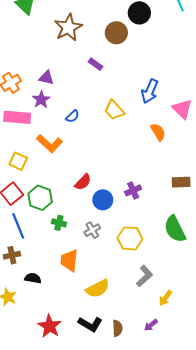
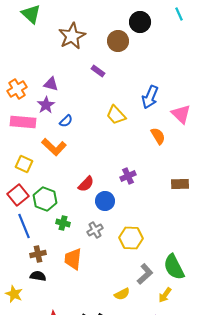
blue semicircle: (73, 116) -> (66, 121), moved
purple cross: (133, 190) -> (128, 176), moved
green semicircle: (175, 229) -> (174, 267), moved
brown cross: (12, 255) -> (38, 254), moved
yellow semicircle: (98, 289) -> (122, 294), moved, size x0.7

